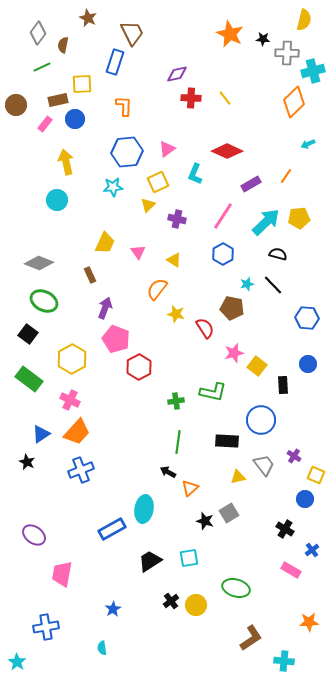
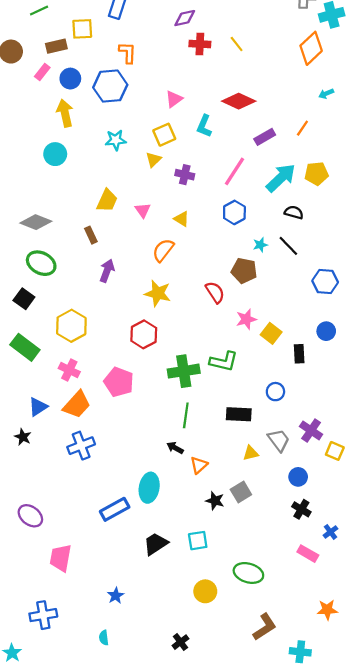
blue circle: (75, 119) -> (70, 79), moved
blue hexagon: (127, 152) -> (110, 86), moved
yellow star: (176, 314) -> (158, 293), moved, size x1.4
pink pentagon: (116, 339) -> (119, 382), moved
green cross: (176, 401) -> (184, 371), size x1.8
blue circle: (261, 420) -> (275, 392), size x0.6
purple cross: (294, 456) -> (311, 430), size x1.5
blue circle: (305, 499) -> (298, 477), moved
black cross: (171, 601) -> (180, 642), moved

